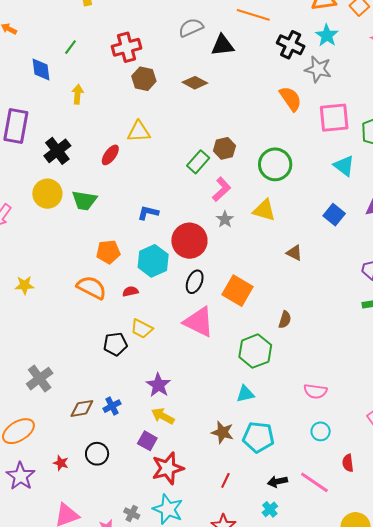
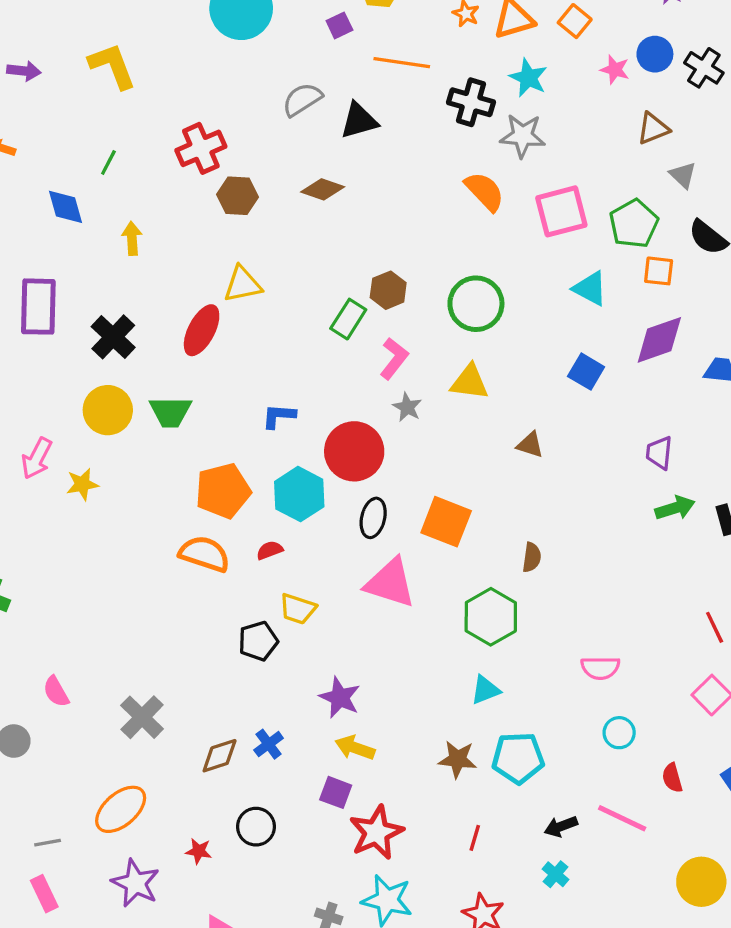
red ellipse: (110, 155) -> (202, 330), size x1.4
orange pentagon: (108, 252) -> (223, 491), size x1.4
yellow star: (25, 285) -> (82, 484), moved

